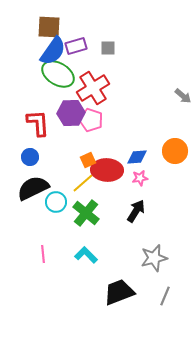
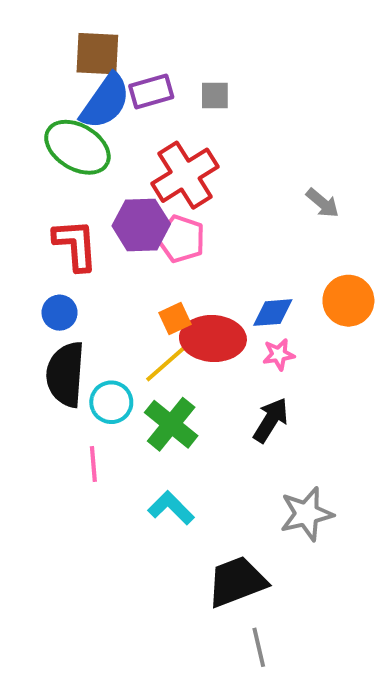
green ellipse: (58, 74) -> (77, 147), moved
gray arrow: (183, 96) -> (323, 203), moved
black semicircle: (33, 188) -> (66, 374), turned -60
pink line: (43, 254) -> (93, 464), moved
gray line: (165, 296) -> (259, 647), moved, turned -36

